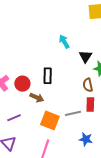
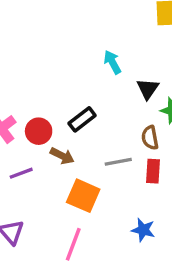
black rectangle: (48, 76) -> (82, 119), turned 49
gray line: (73, 113) -> (118, 162), moved
purple line: (14, 118) -> (21, 173), moved

